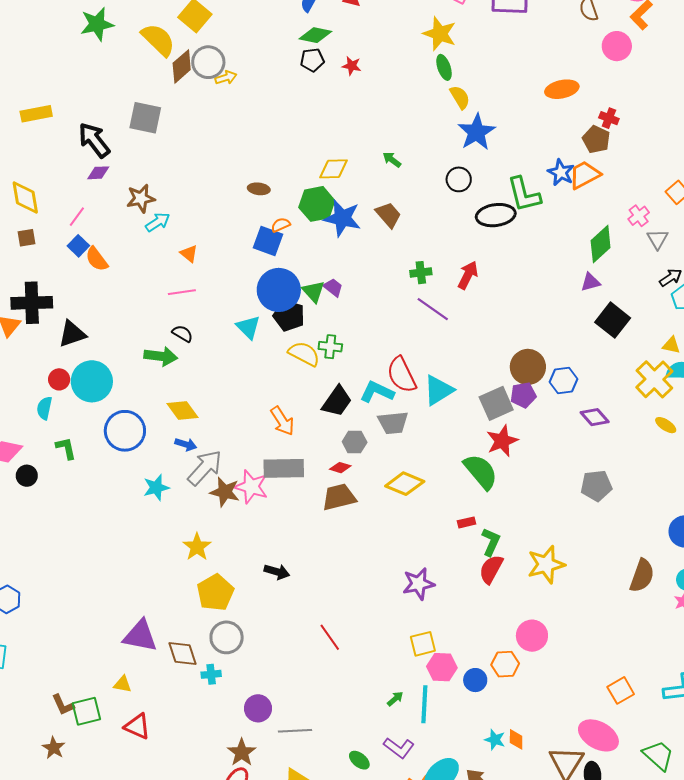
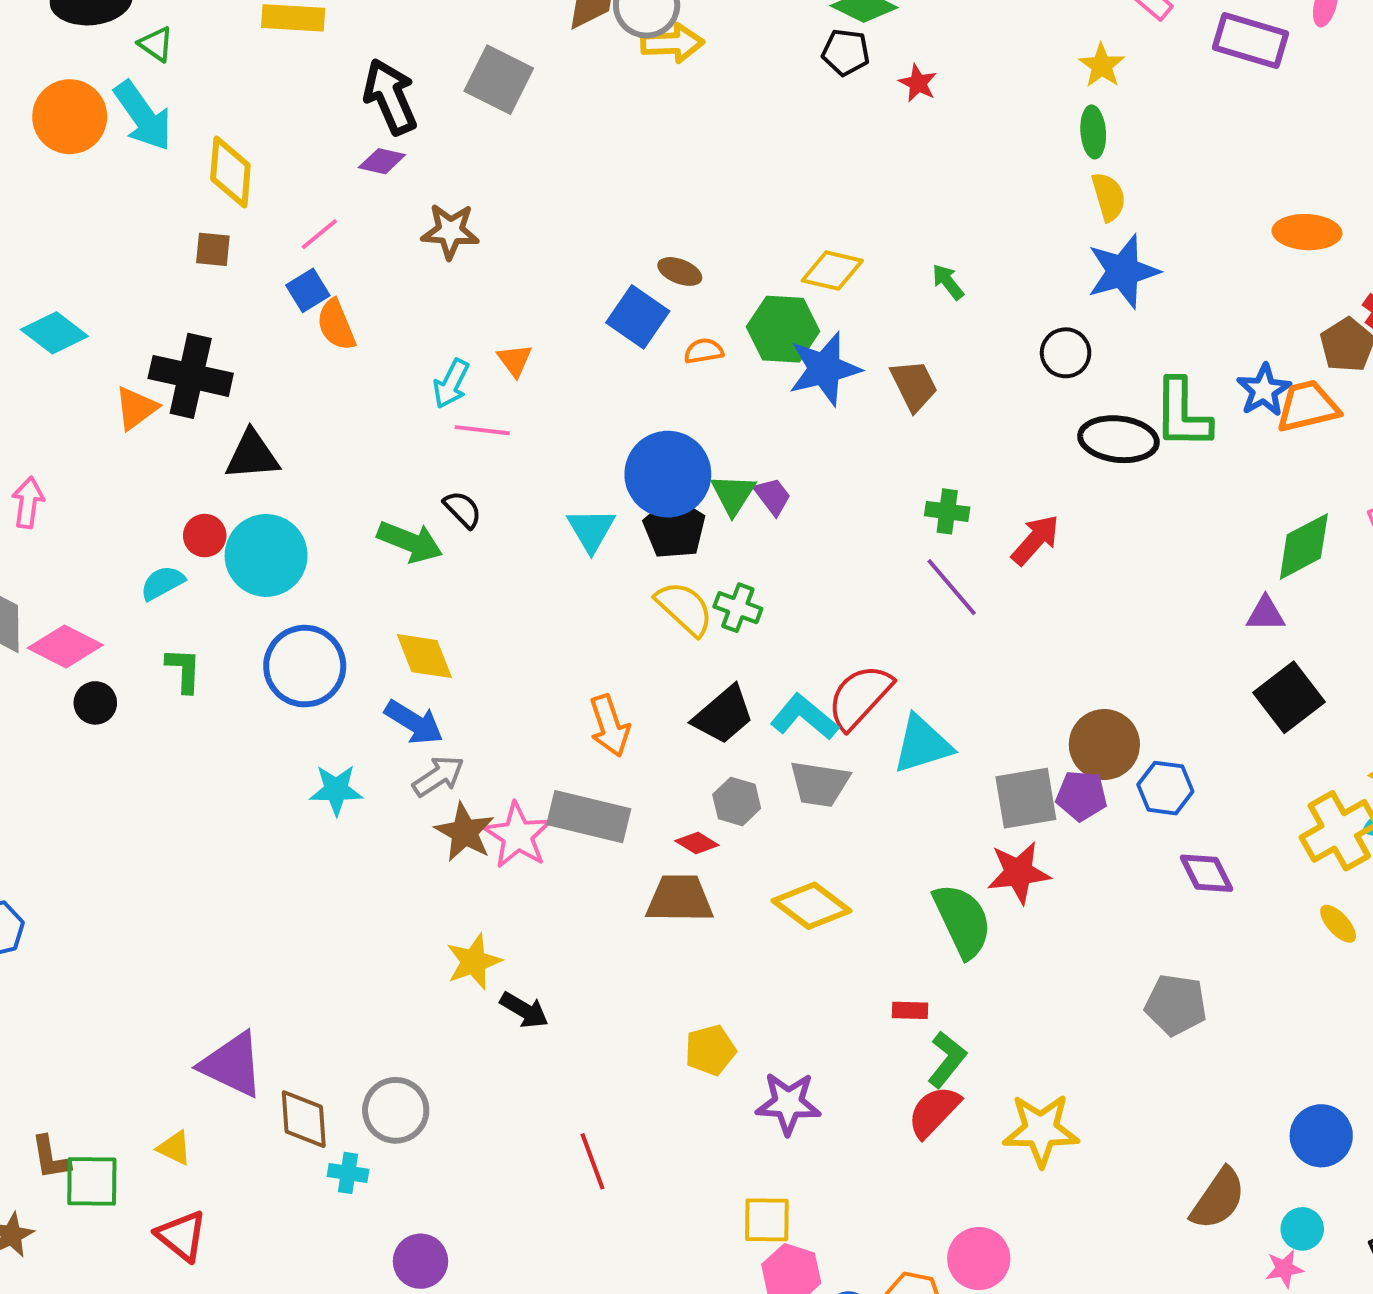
yellow star: (440, 34) -> (1102, 66), size x0.7
yellow arrow: (226, 78) -> (672, 43), size x1.4
blue star: (342, 218) -> (825, 369), turned 30
cyan arrow: (158, 222) -> (451, 384), moved, turned 135
blue square: (268, 241) -> (638, 317), moved
red semicircle: (402, 375) -> (860, 697), turned 54
cyan semicircle: (44, 408) -> (162, 583), turned 35
blue arrow: (186, 444) -> (414, 722), size x1.4
gray arrow: (205, 468) -> (438, 776), size x0.7
yellow star: (197, 547) -> (474, 962), moved
yellow pentagon: (215, 593) -> (710, 1050), moved, size x0.7

